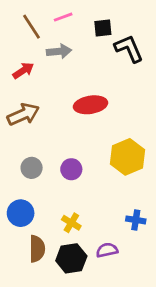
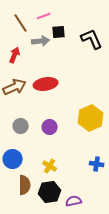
black square: (103, 28) -> (59, 32), moved
red arrow: (23, 71) -> (15, 55), turned -35
red ellipse: (91, 105) -> (46, 84), moved
purple semicircle: (107, 250) -> (74, 201), moved

